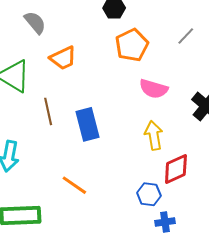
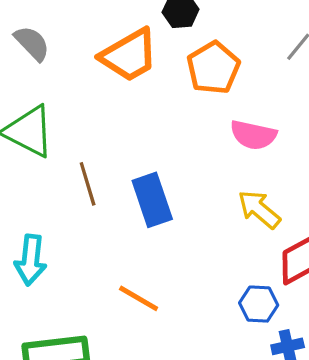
gray semicircle: (35, 23) -> (32, 43), moved
orange trapezoid: (63, 58) -> (129, 55), moved, size x1.4
yellow arrow: (154, 135) -> (259, 209), turned -36

